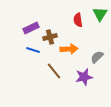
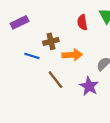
purple rectangle: (31, 28) -> (20, 22), moved
purple star: (84, 77) -> (89, 86), turned -30

